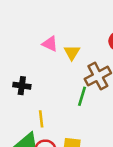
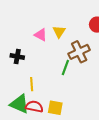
pink triangle: (50, 44) -> (41, 35), moved

